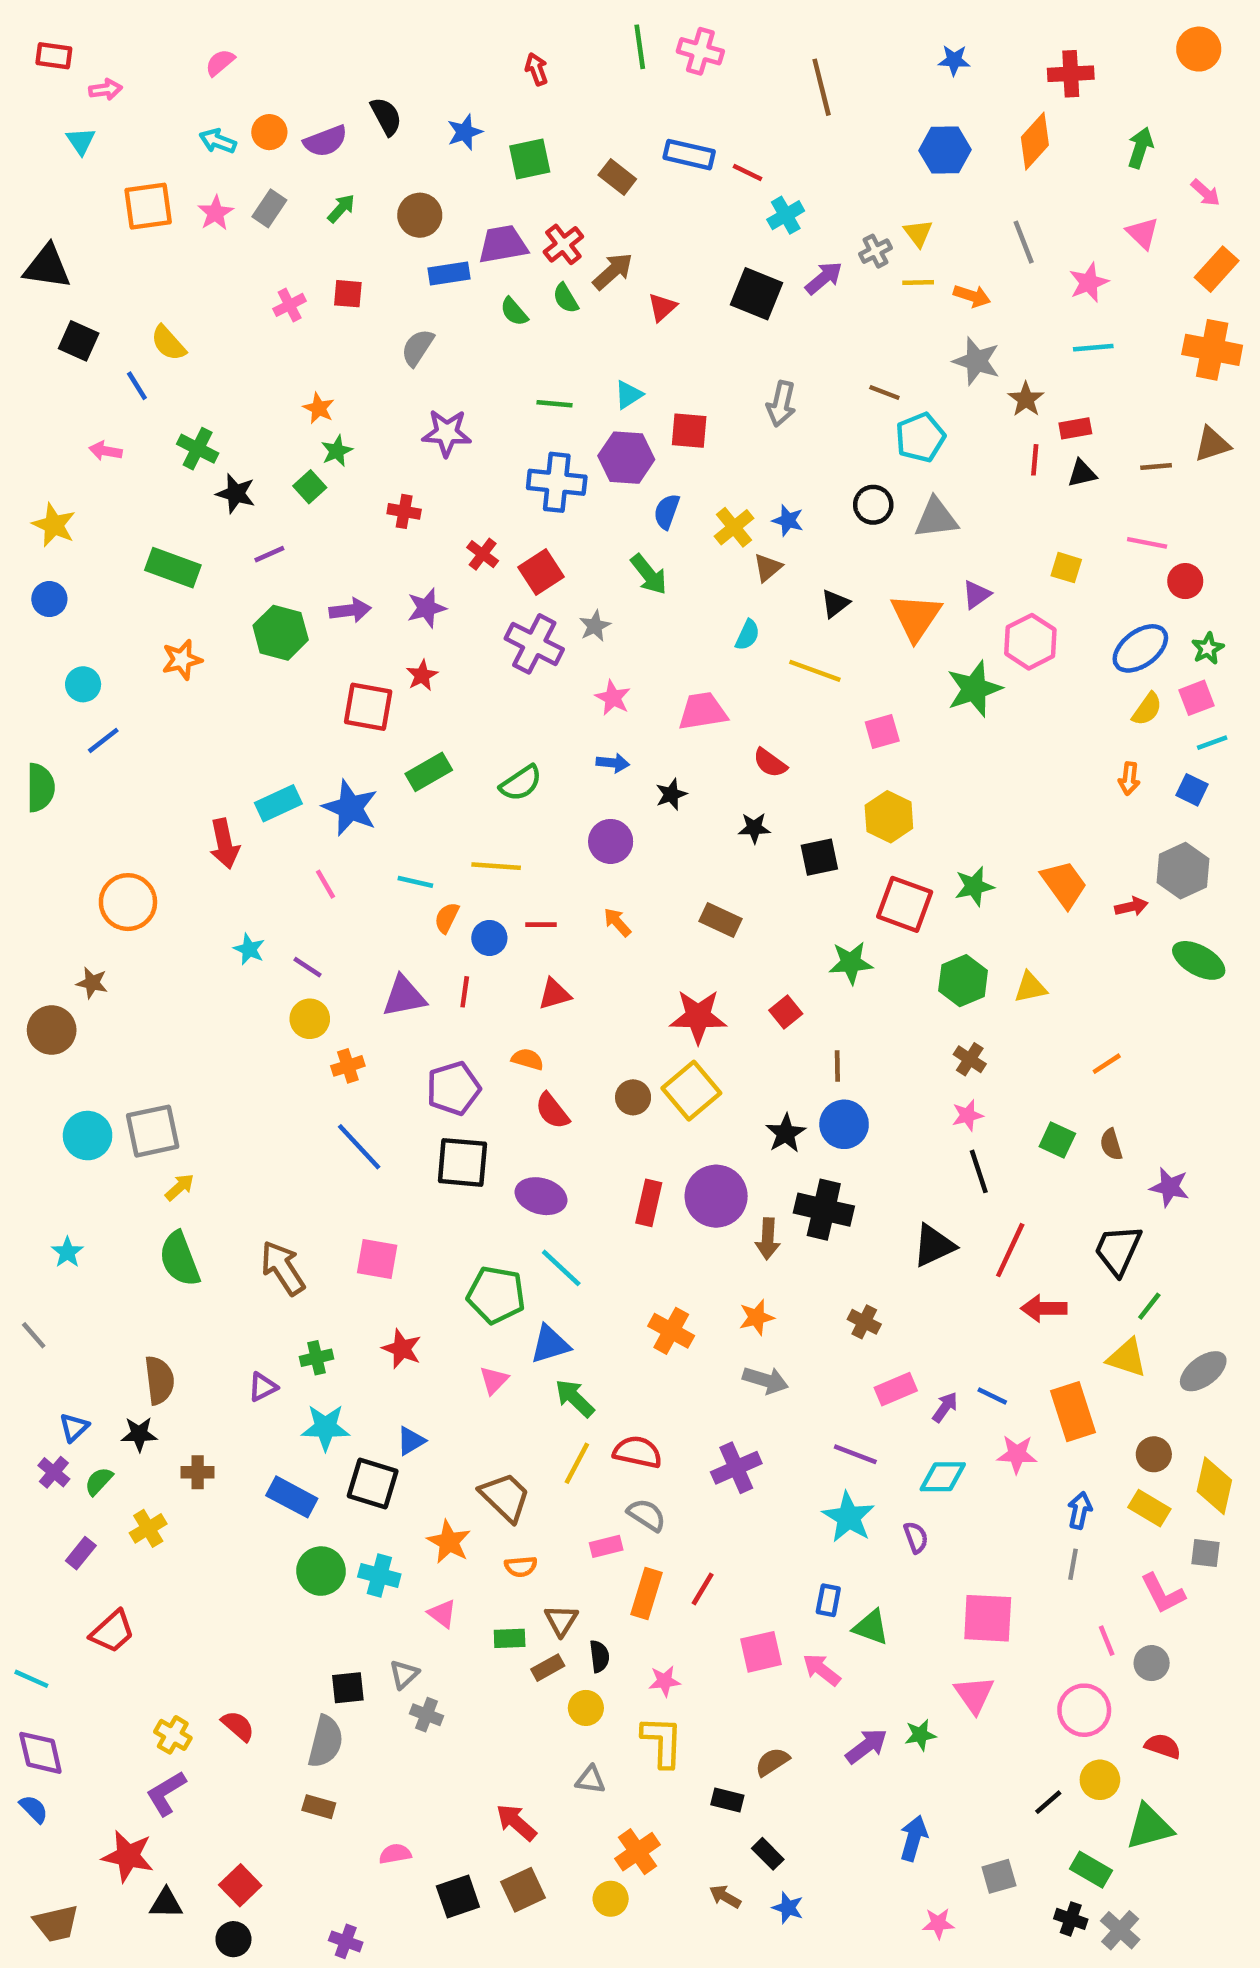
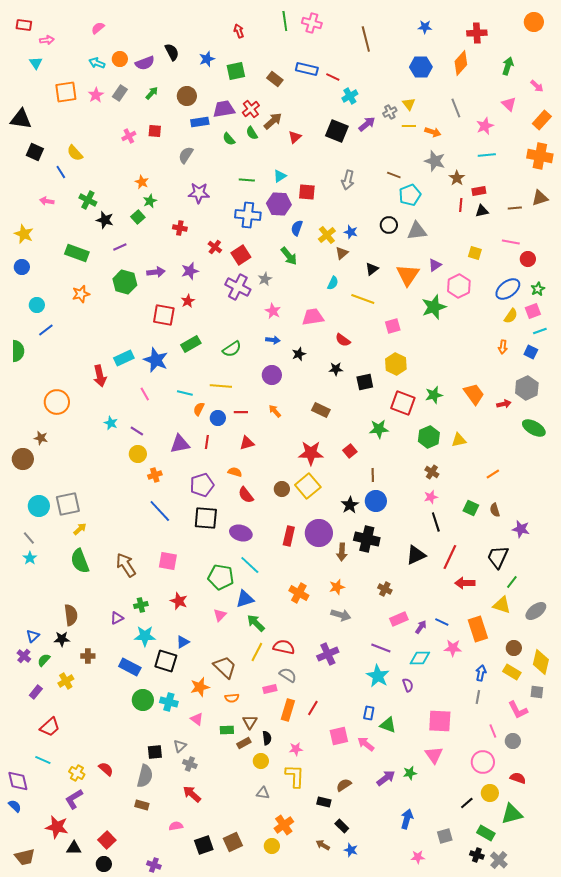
gray line: (34, 1335) -> (29, 538), moved
orange star: (449, 1542) -> (200, 687), turned 30
cyan line: (31, 1679) -> (43, 760), moved
red arrow: (516, 1822) -> (192, 794), moved

